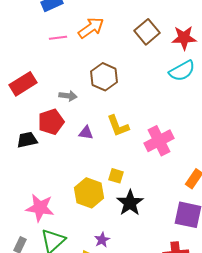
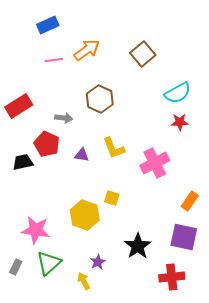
red star: (184, 38) -> (180, 122), moved, size x0.7
red pentagon: (51, 122) -> (47, 144), turned -30
black star: (130, 203) -> (138, 246), moved

